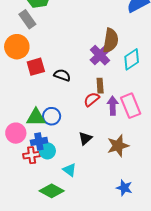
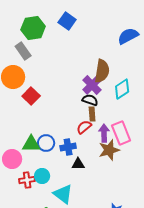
red square: (36, 67) -> (31, 96), turned -30
black semicircle: (62, 75) -> (90, 100), moved
black triangle: (85, 138) -> (78, 164), turned 40
blue cross: (39, 141) -> (68, 147), moved
brown star: (118, 146) -> (109, 150), moved
cyan triangle: (69, 170) -> (63, 194), size x1.5

